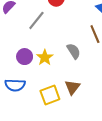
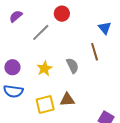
purple circle: (25, 57) -> (12, 67), moved
brown triangle: (72, 87) -> (67, 100), turned 42

